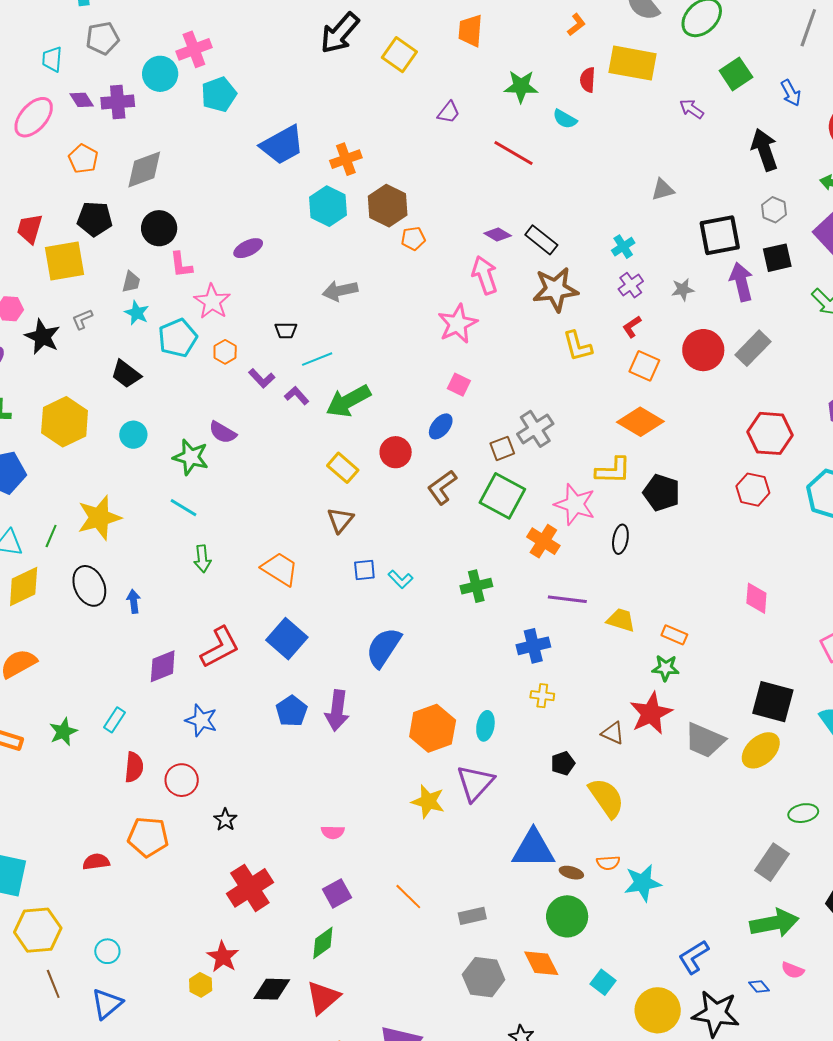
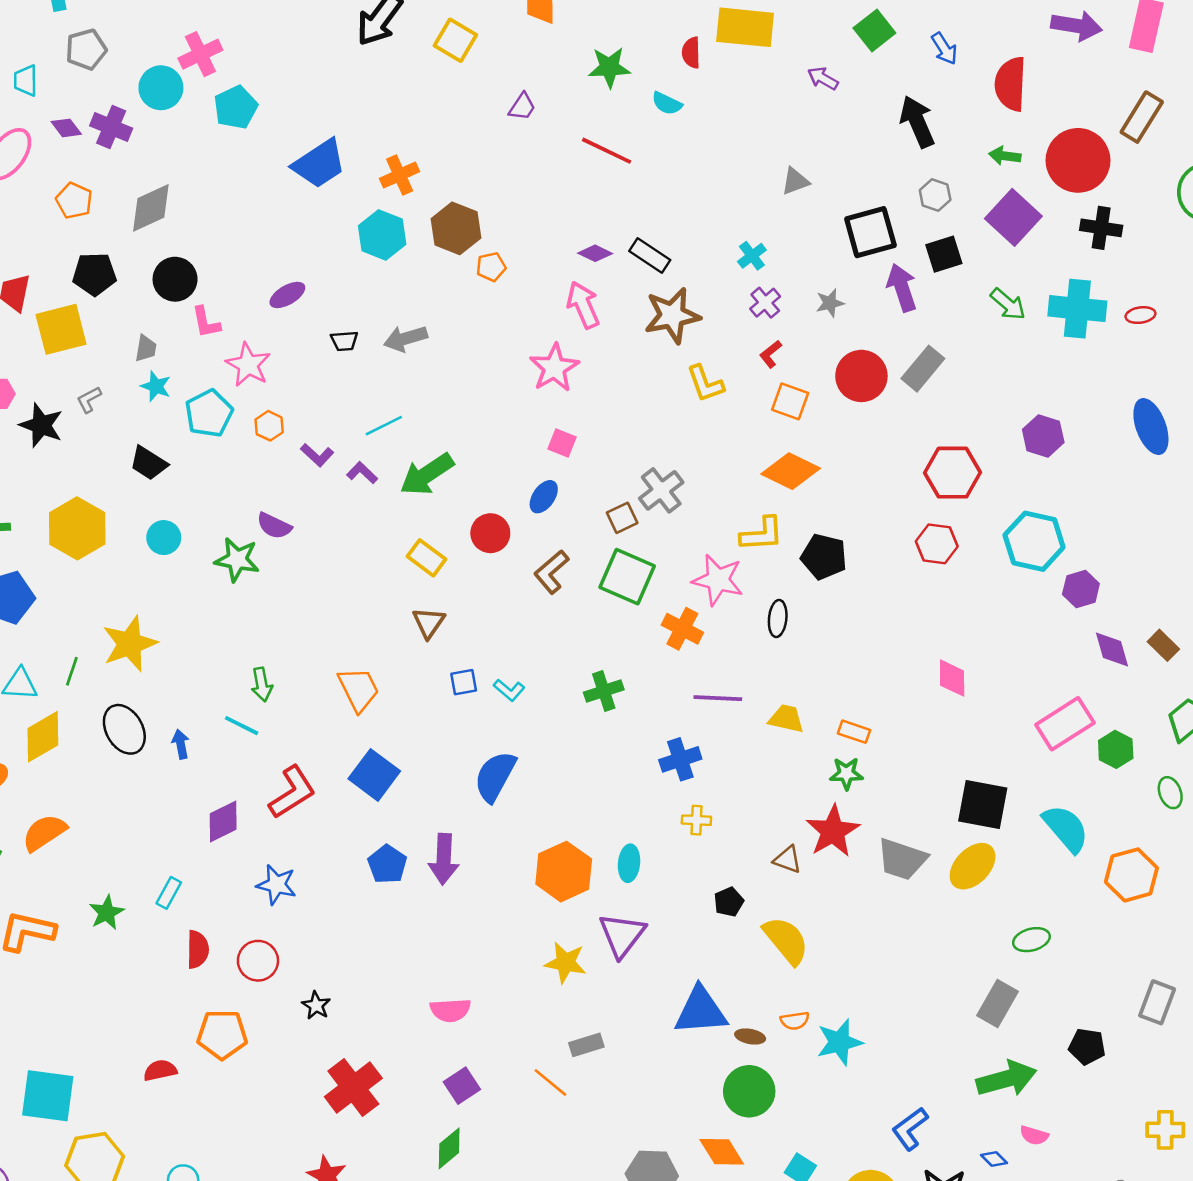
purple cross: (118, 102) -> (111, 127), turned 32
black trapezoid: (286, 330) -> (344, 341), moved
cyan line: (183, 508) -> (242, 726), moved
orange trapezoid: (280, 569) -> (358, 689), turned 36
pink semicircle: (333, 832) -> (450, 1010), size x1.4
gray rectangle: (472, 916) -> (586, 1045), moved

